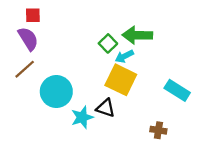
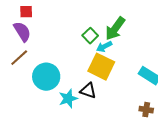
green arrow: (137, 35) -> (115, 29), turned -55
brown cross: (158, 130) -> (146, 110), moved

